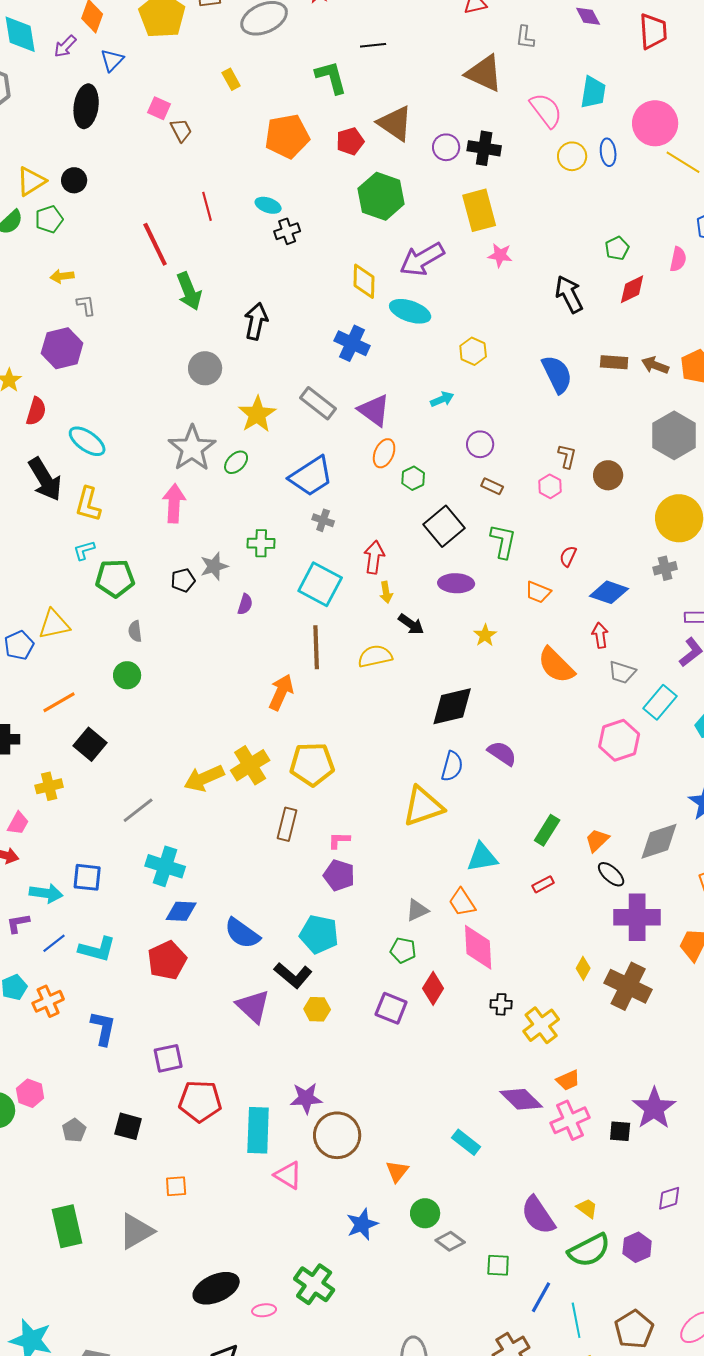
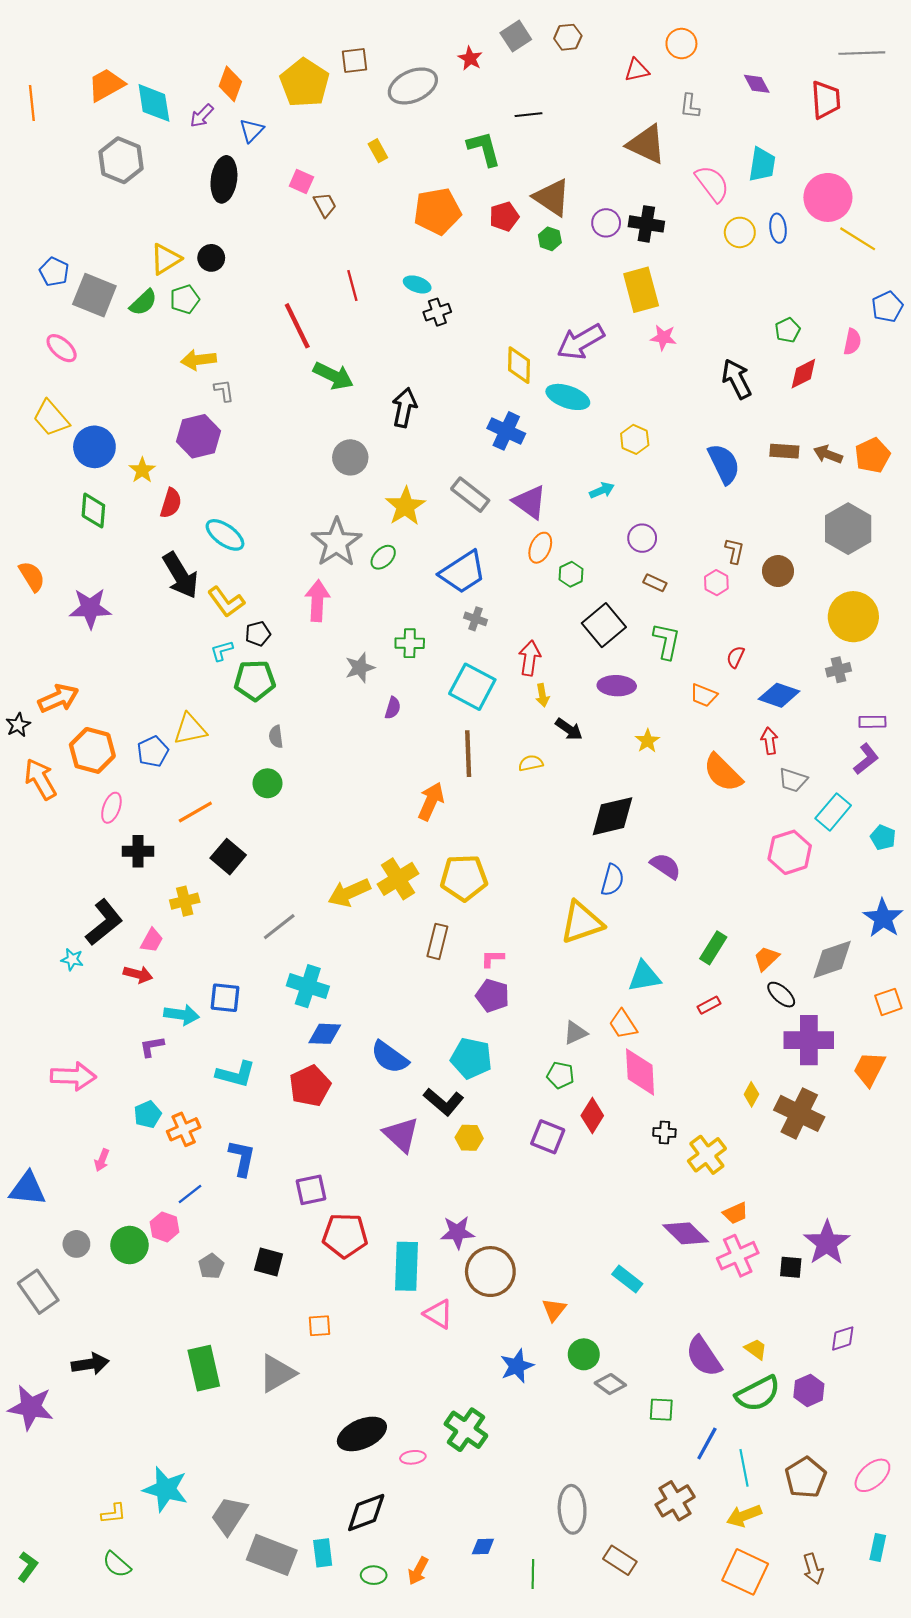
green hexagon: (381, 196) -> (550, 239), moved, size x0.5
yellow arrow: (62, 276) -> (198, 360), size x1.4
green arrow: (189, 291) -> (333, 376), turned -42
yellow L-shape: (88, 504) -> (226, 602), turned -51
black pentagon: (183, 580) -> (258, 634), moved
yellow semicircle: (375, 656) -> (531, 763), size x0.7
blue line: (54, 943) -> (190, 1194), moved

